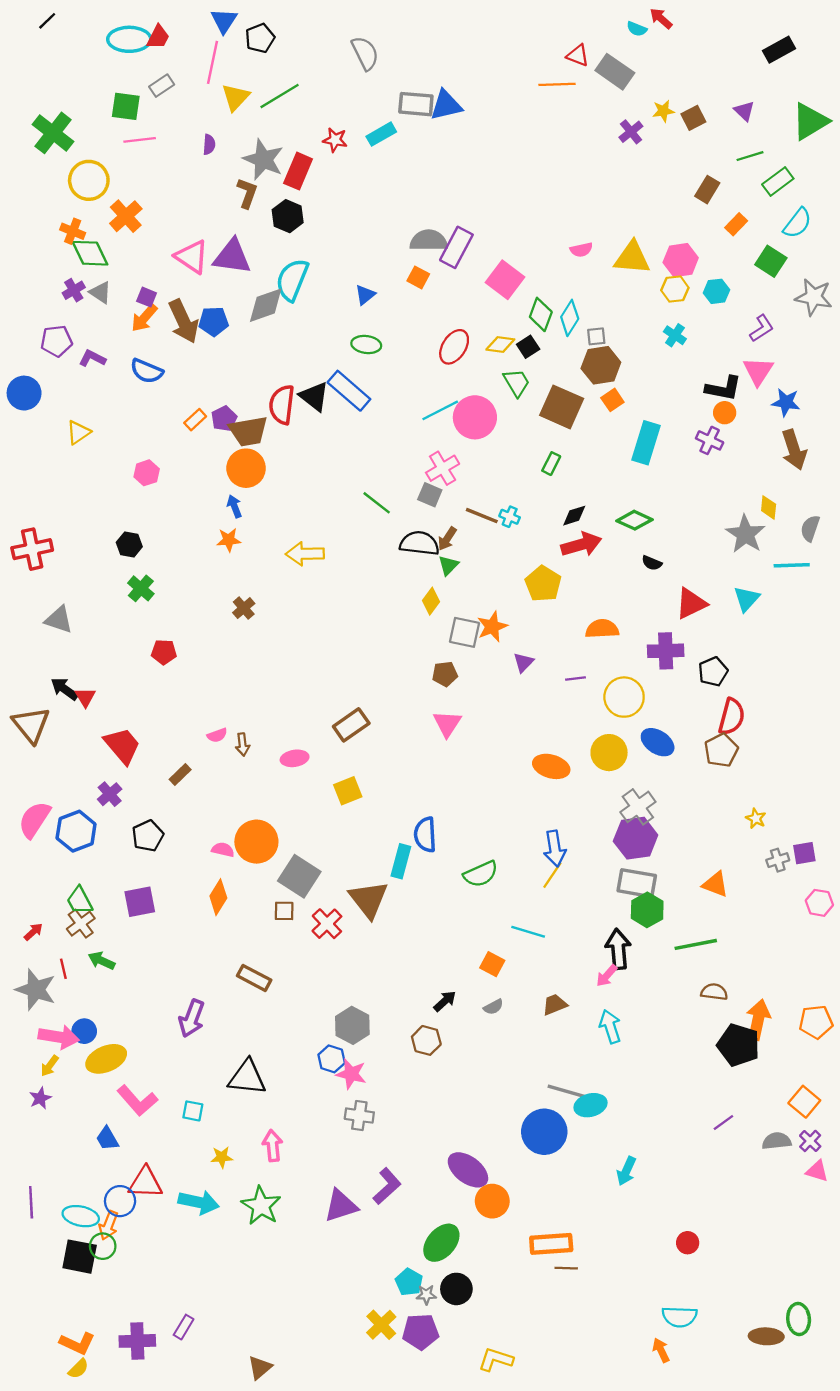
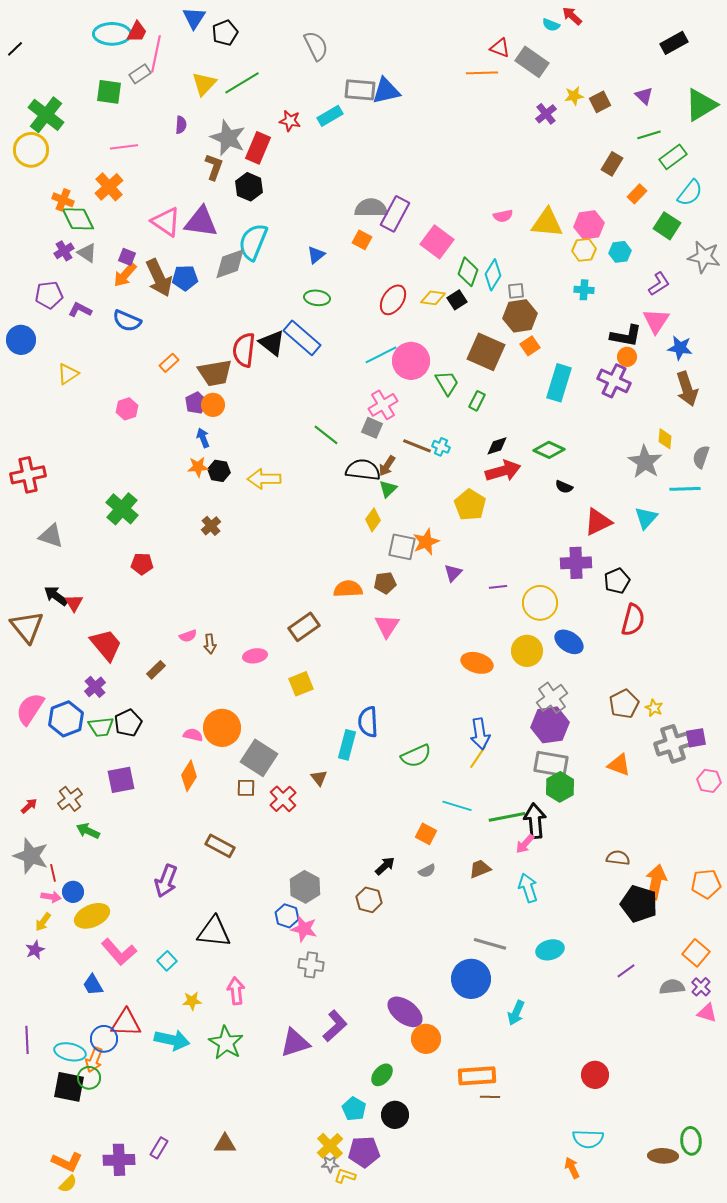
black line: (47, 21) -> (15, 49), moved
pink line: (212, 62) -> (156, 54), moved
pink line: (140, 140) -> (124, 147), moved
yellow circle: (89, 180) -> (31, 150), moved
cyan cross: (675, 335) -> (584, 290), turned -30
green trapezoid: (517, 383) -> (447, 383), moved
purple pentagon: (224, 418) -> (196, 403), moved
purple cross: (710, 440) -> (614, 381), size x1.4
orange circle: (246, 468) -> (213, 405), size x0.7
black hexagon: (129, 544) -> (219, 471), moved
green cross: (141, 588) -> (122, 509), size x1.4
orange semicircle: (602, 629) -> (348, 589), moved
brown pentagon: (721, 750) -> (624, 704), moved
gray cross: (778, 860) -> (673, 744), size x1.8
brown triangle: (369, 899) -> (319, 778), size x0.5
green trapezoid: (80, 901) -> (101, 727), moved, turned -68
green line: (696, 944) -> (507, 817), moved
red line: (63, 969) -> (53, 873), moved
pink arrow: (59, 1037) -> (51, 897), size x0.6
cyan ellipse: (591, 1105) -> (550, 950), moved
cyan square: (193, 1111) -> (167, 961), turned 36
cyan arrow: (626, 1171) -> (516, 1013), moved
green ellipse: (441, 1243) -> (382, 1075), size x0.7
red circle: (688, 1243) -> (595, 1075), size x1.4
gray star: (426, 1295) -> (330, 1164), moved
yellow L-shape: (496, 1359) -> (345, 1176), moved, size x0.7
brown triangle: (260, 1368) -> (225, 1144), moved, turned 40

